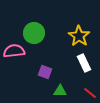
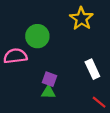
yellow star: (79, 36) -> (81, 19), moved
green triangle: (60, 91) -> (48, 92), moved

